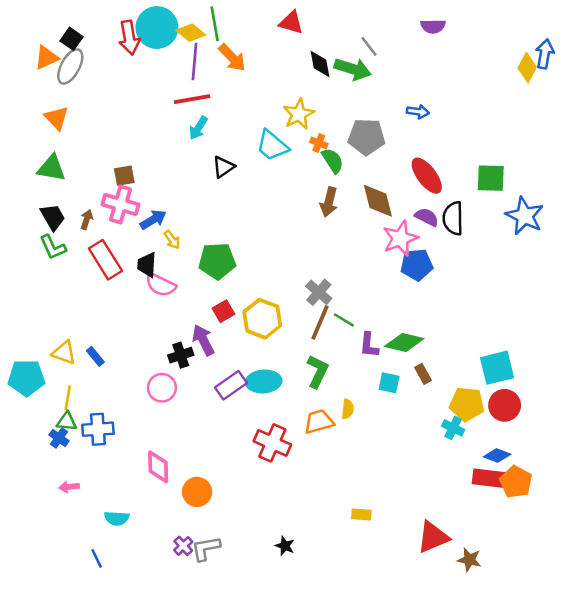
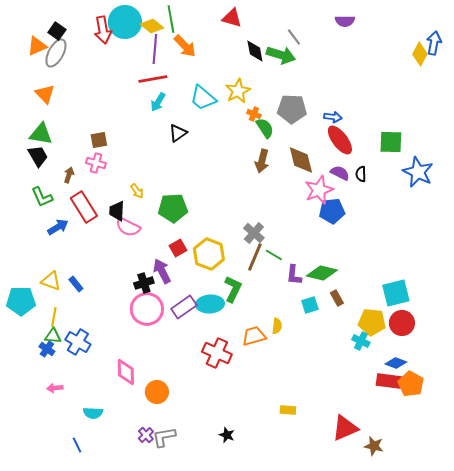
blue arrow: (418, 112) -> (333, 117), moved
cyan trapezoid: (272, 146) -> (203, 98), moved
pink cross: (120, 205) -> (96, 163), size x0.7
black trapezoid: (53, 217) -> (38, 156), moved
black semicircle: (453, 218) -> (361, 174), size x0.6
blue arrow: (153, 220) -> (58, 227), moved
green L-shape: (318, 371) -> (233, 289), moved
cyan square: (389, 383) -> (310, 305), turned -30
pink circle: (162, 388) -> (147, 309), moved, size x1.4
blue cross: (98, 429) -> (78, 342), turned 35

